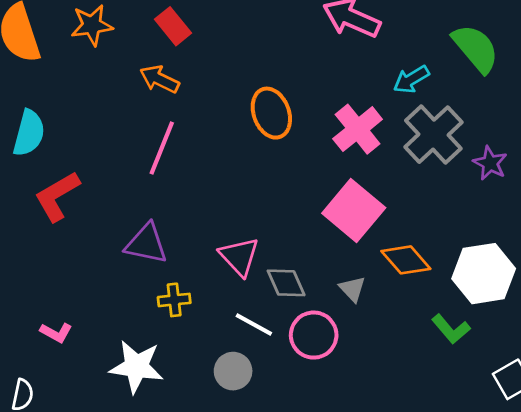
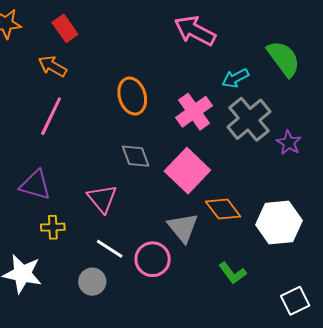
gray diamond: (286, 283) -> (136, 156), moved
gray triangle: (352, 289) -> (183, 228), size x1.6
green L-shape: (451, 329) -> (232, 273), moved

